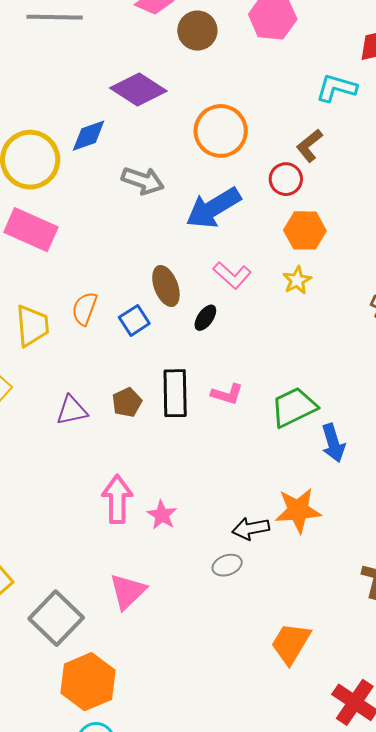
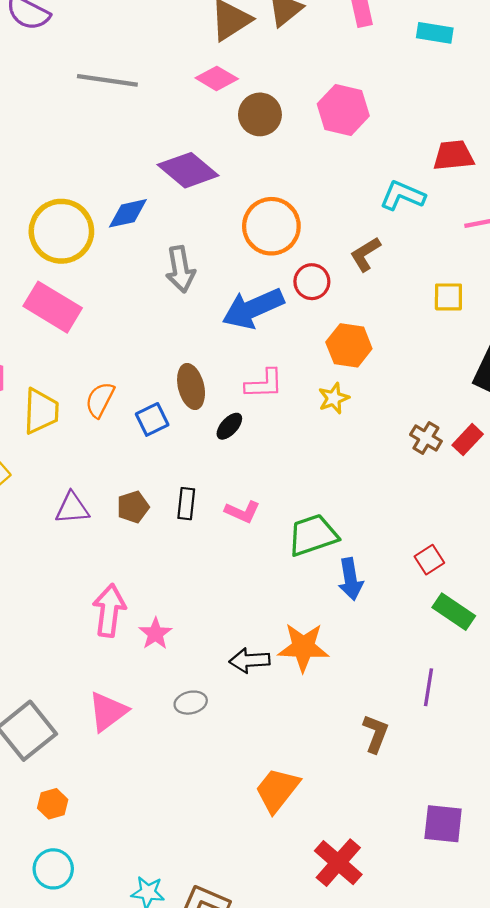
red circle: (286, 179) -> (312, 282), moved
gray arrow: (143, 181) -> (180, 269), turned 54
pink L-shape: (232, 275) -> (264, 384), turned -51
black rectangle: (175, 393) -> (186, 504), size x0.6
gray ellipse: (227, 565) -> (191, 703), moved
orange hexagon: (88, 682) -> (53, 804), size x0.5

